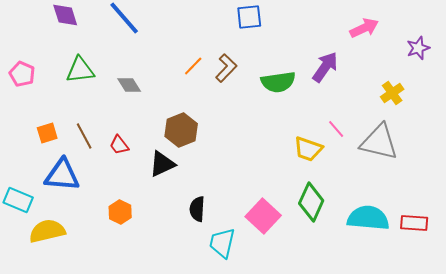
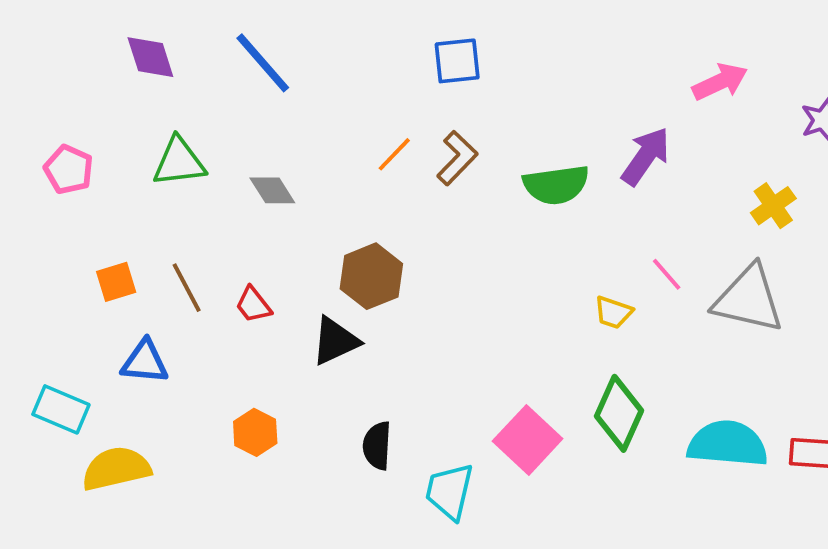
blue square: (249, 17) -> (457, 61), moved
yellow trapezoid: (308, 149) -> (613, 312), size x0.7
blue triangle: (62, 175) -> (145, 362), size x0.7
black semicircle: (197, 209) -> (377, 446), moved

